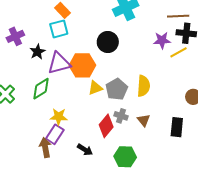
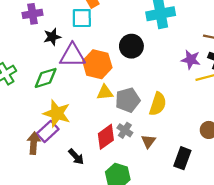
yellow star: (59, 117) -> (57, 113), size x1.4

